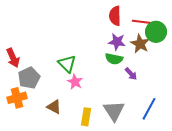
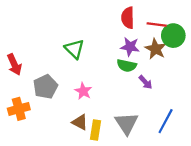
green triangle: (67, 64) -> (74, 49), moved
gray pentagon: (29, 78) -> (45, 87), moved
brown triangle: (54, 107) -> (80, 122), moved

